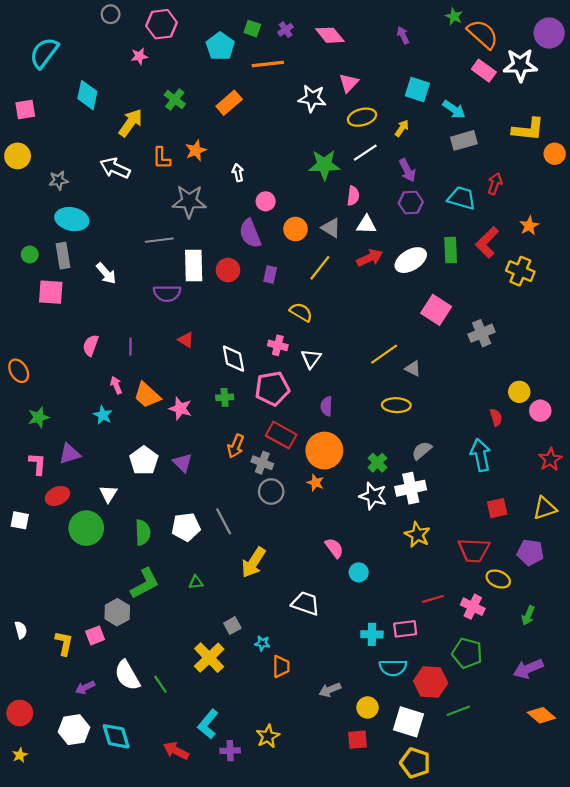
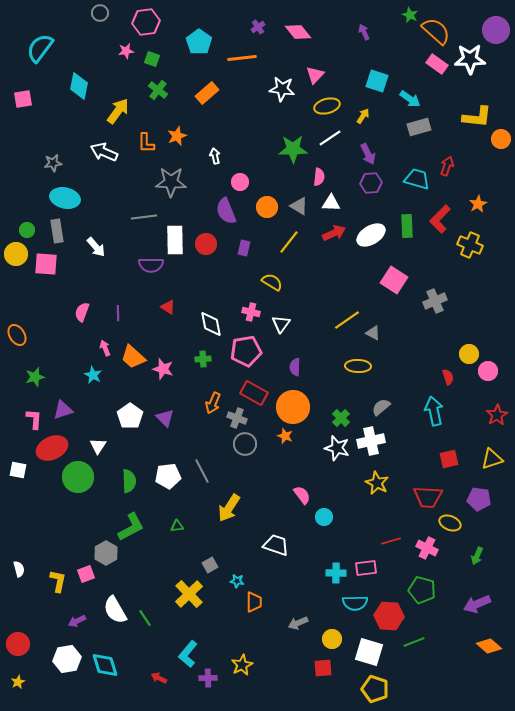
green square: (252, 29) -> (152, 59), moved
yellow circle: (18, 156) -> (16, 254), moved
red ellipse: (57, 496) -> (52, 448), size x1.4
red arrow: (176, 751) -> (159, 678), size x0.7

